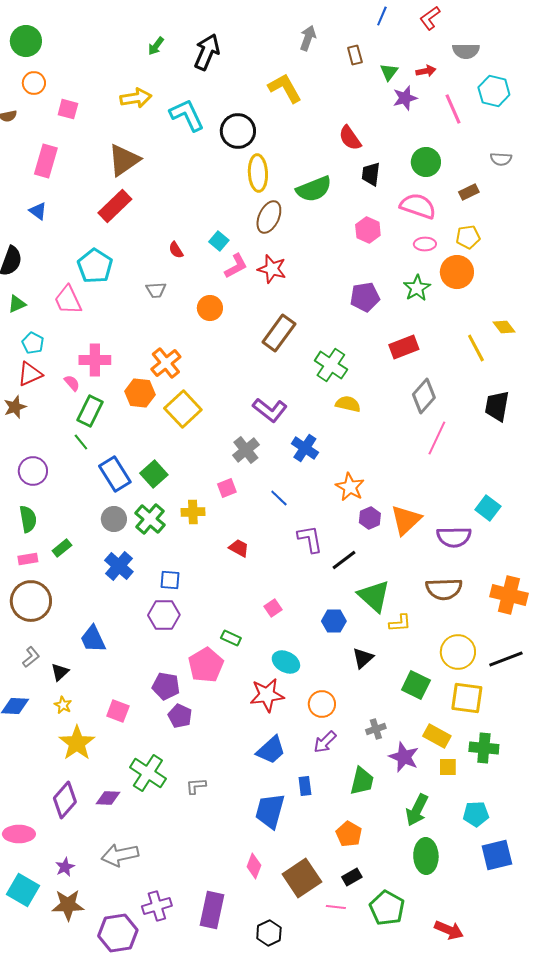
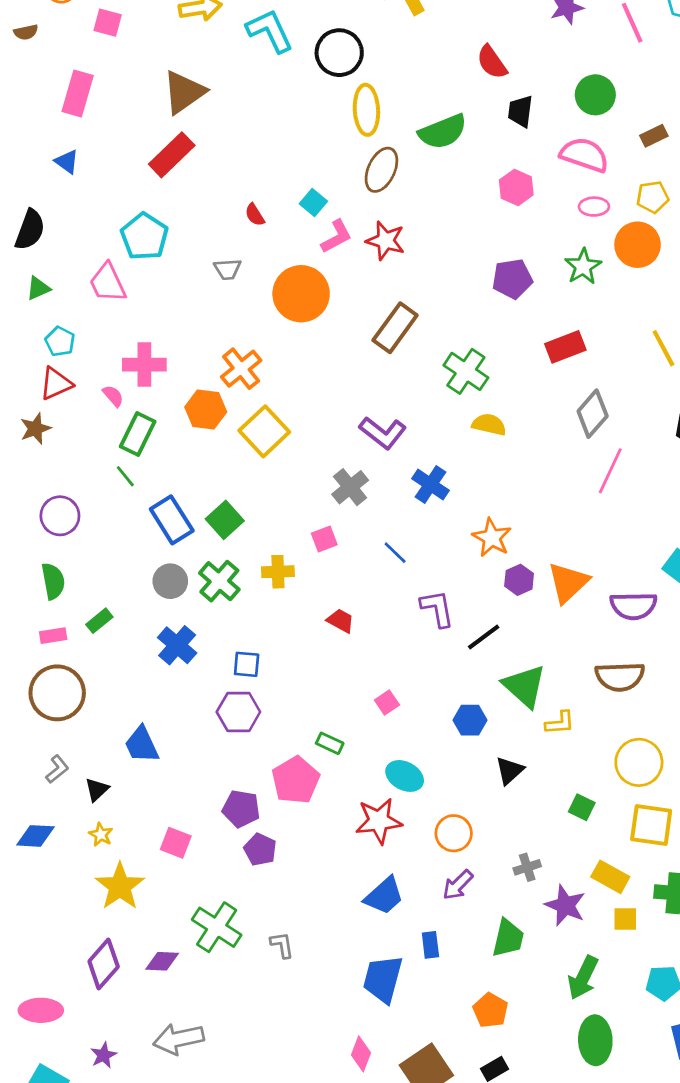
orange circle: (210, 308) -> (301, 294), size x1.6
green square: (416, 685) -> (582, 807), size x0.7
gray L-shape: (196, 786) -> (282, 945), turned 85

